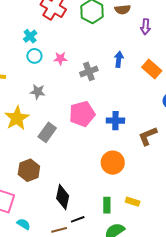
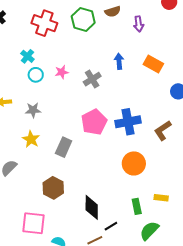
gray star: (38, 92) -> (33, 110), moved
yellow star: (17, 118) -> (31, 139), size x0.7
blue cross: (115, 121) -> (128, 122), size x1.4

